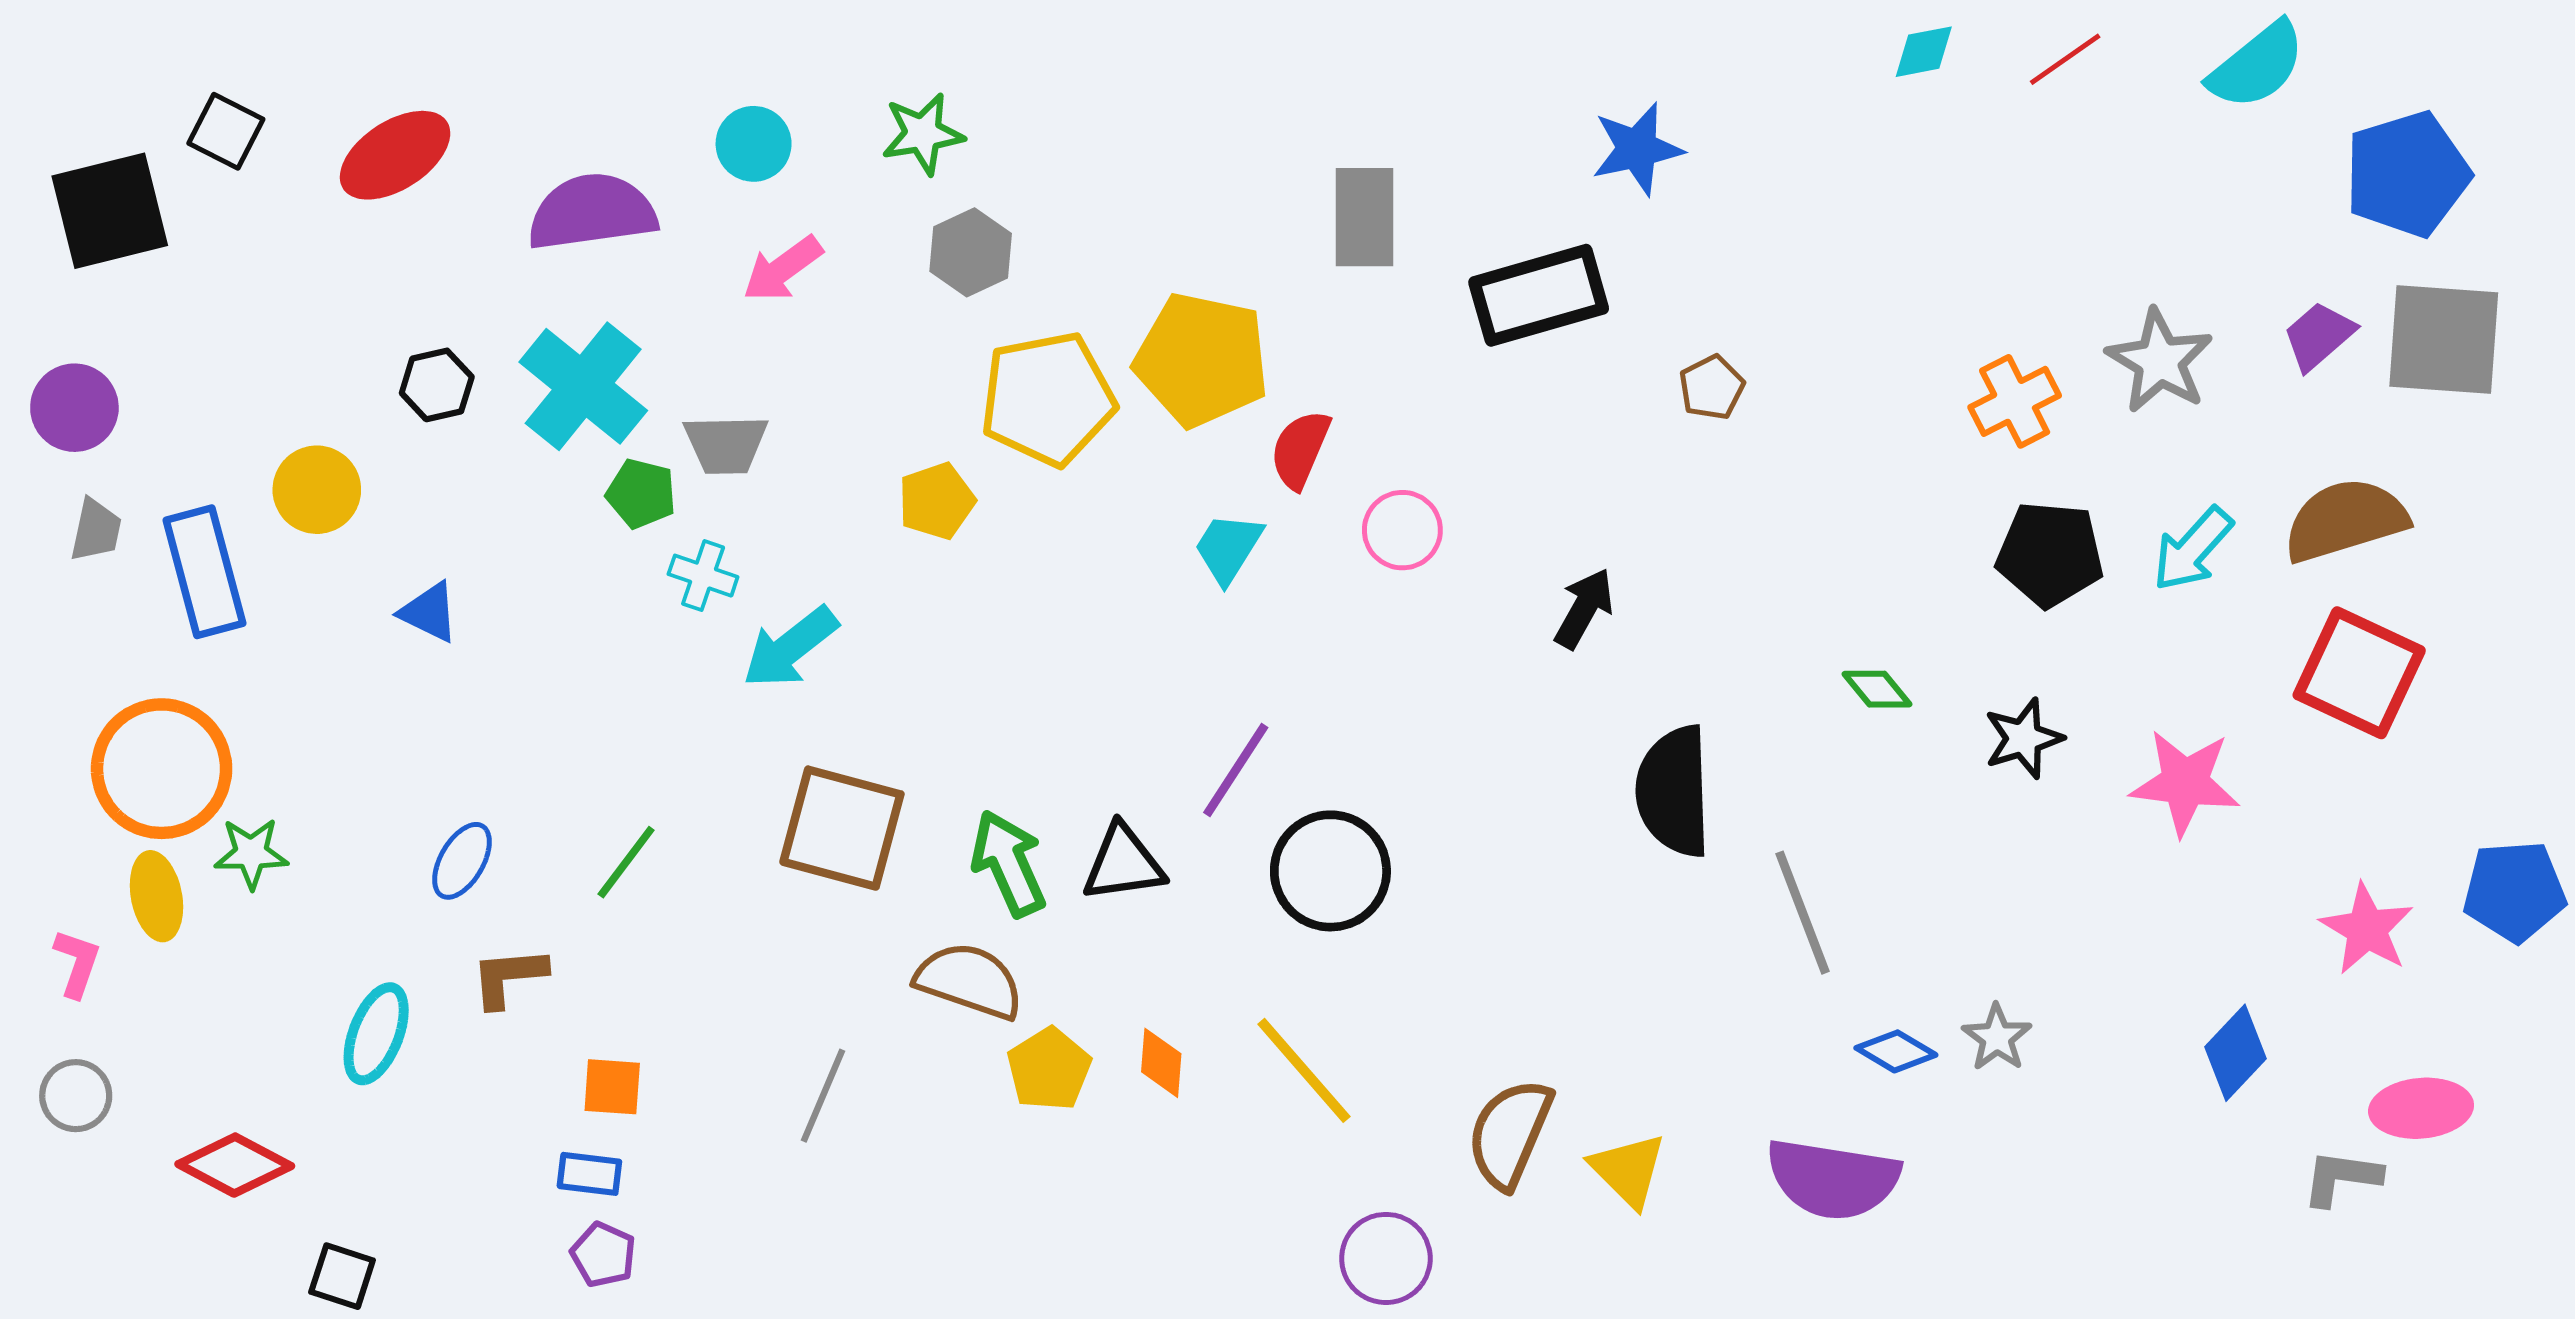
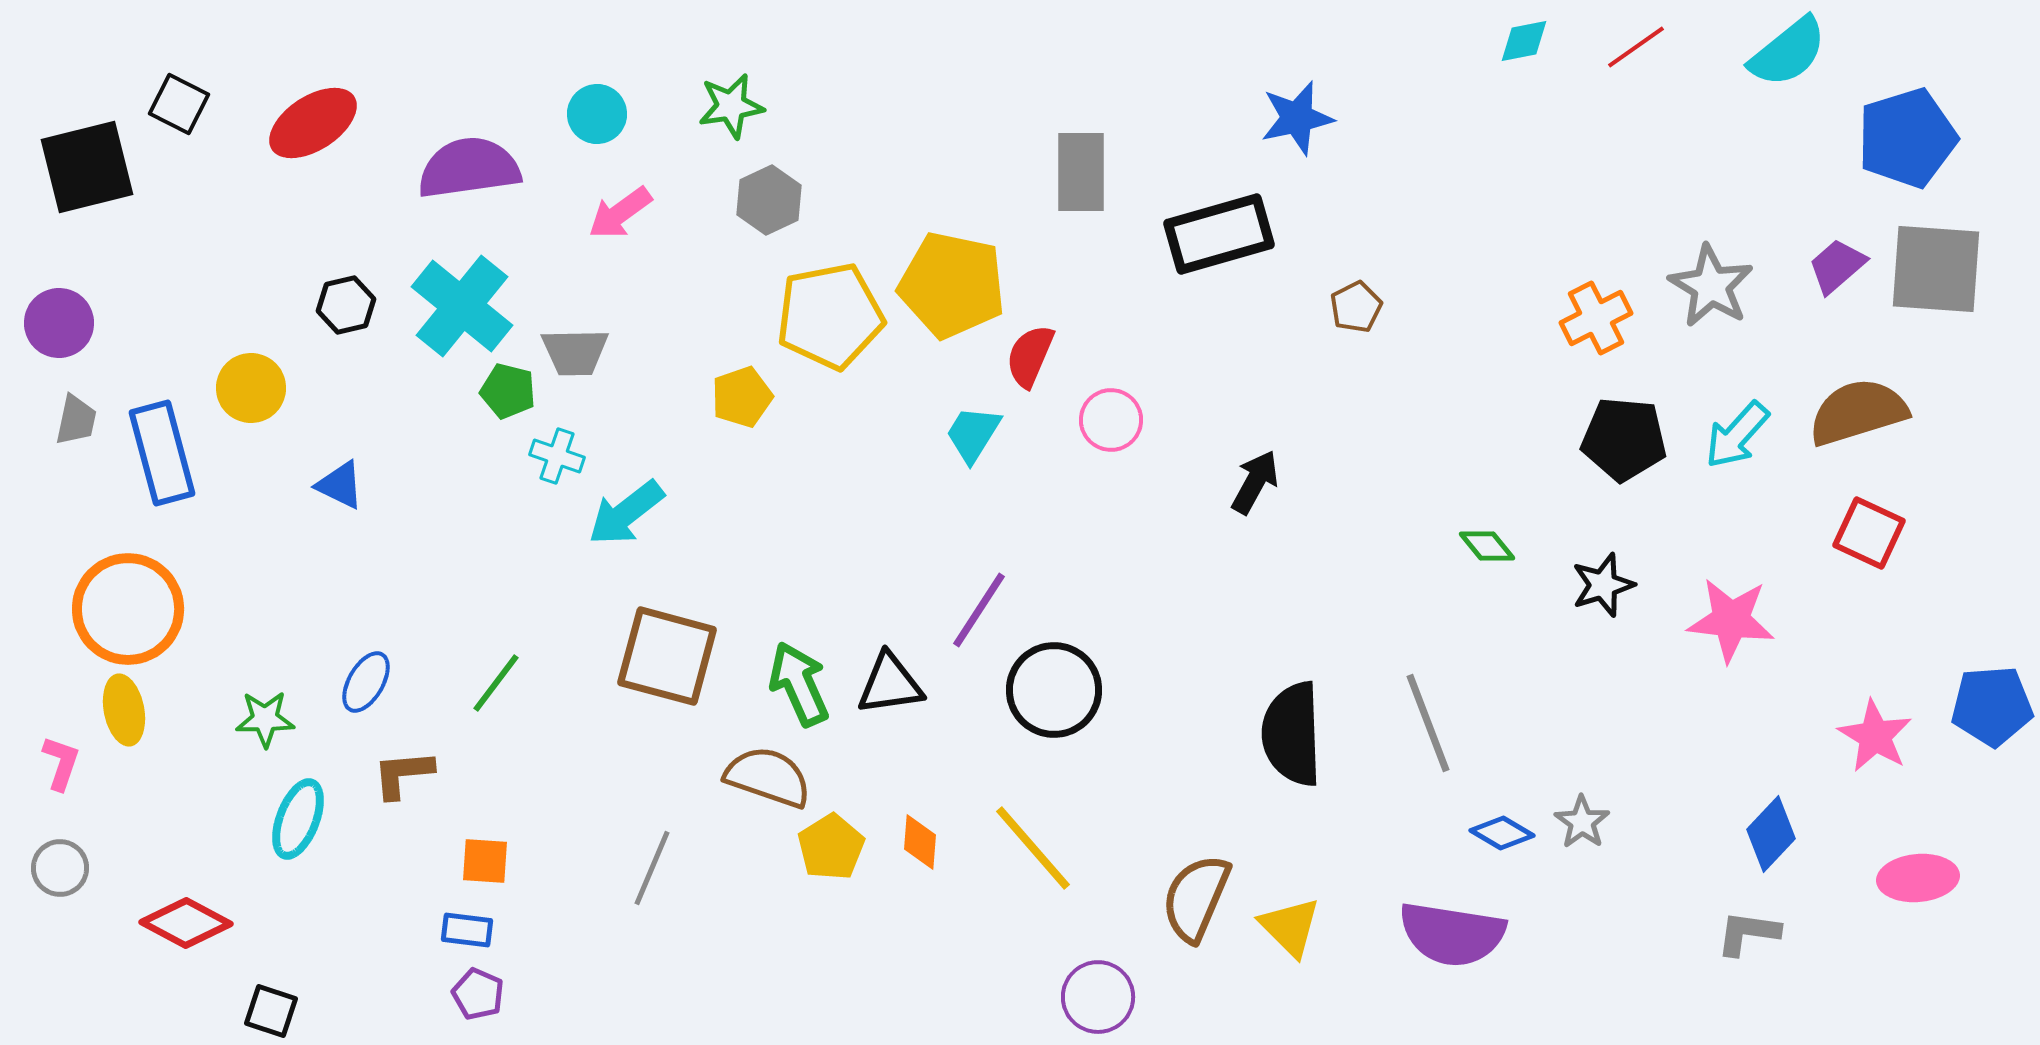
red square: (2359, 673) -> (1869, 533), size x0.7
black semicircle: (1674, 791) -> (1292, 734), moved
green star: (251, 853) -> (265, 719), moved
gray L-shape: (2342, 1178) -> (1748, 933), moved

